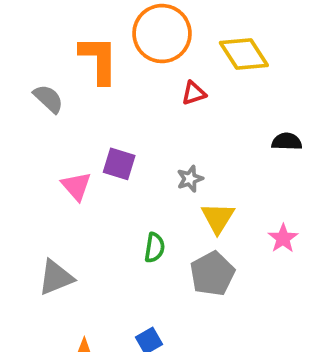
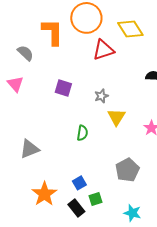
red triangle: (194, 93) -> (103, 50), size x1.6
pink triangle: (76, 186) -> (15, 84), moved
gray pentagon: (212, 274) -> (127, 170), moved

